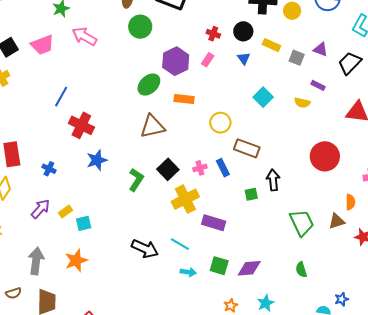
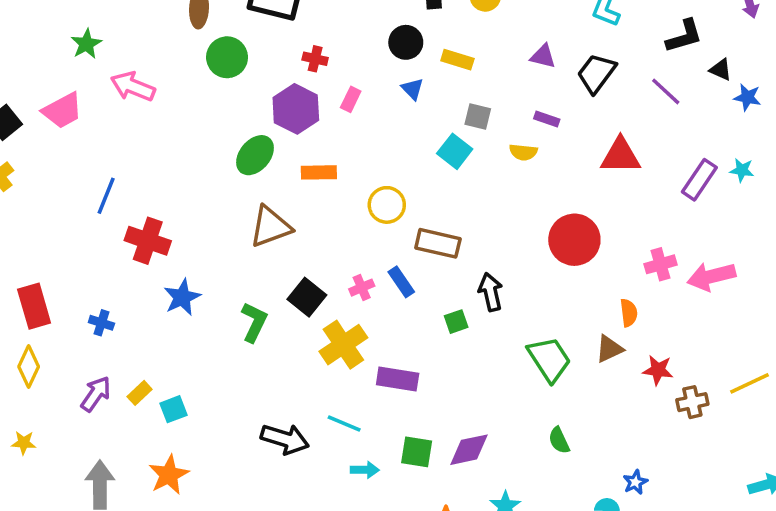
red cross: (213, 34) -> (315, 59), moved
gray square: (297, 58) -> (478, 116), moved

